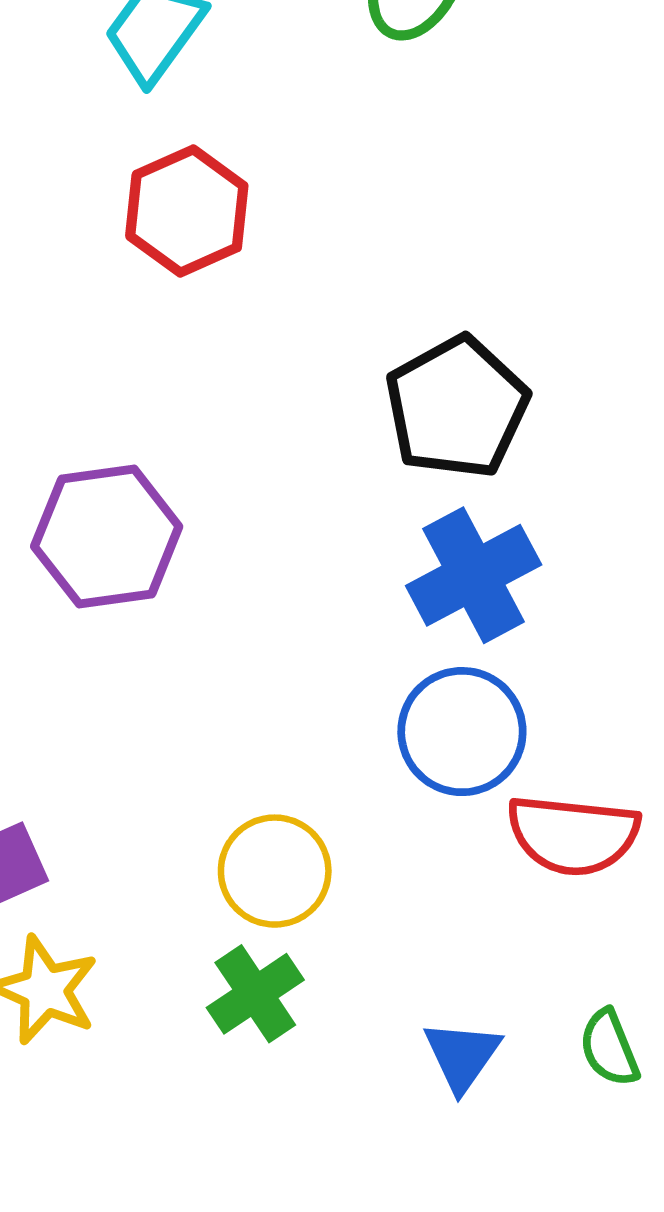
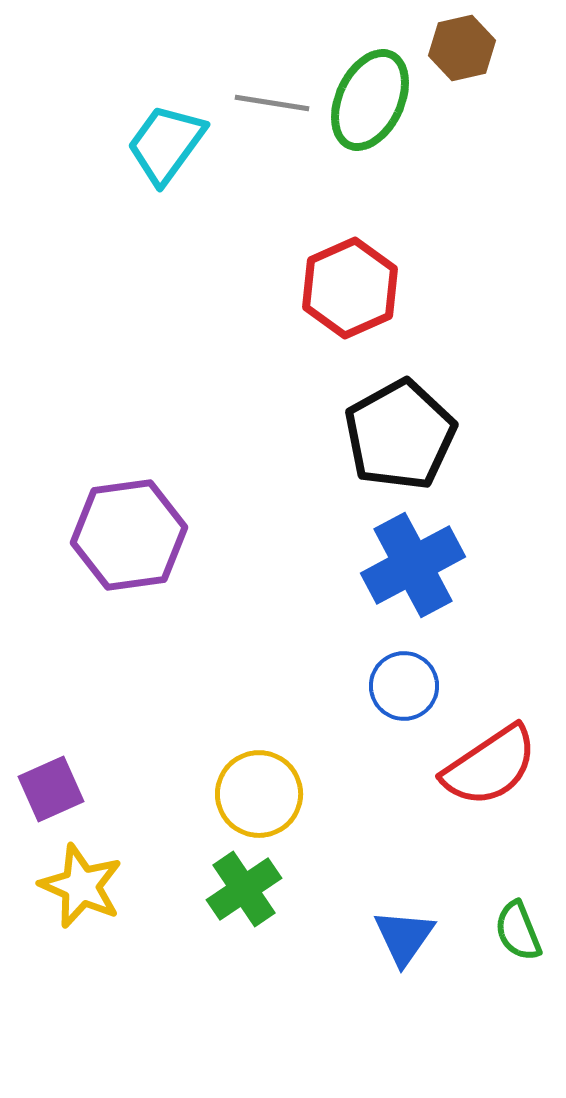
red hexagon: (187, 211) -> (350, 288), moved
blue circle: (462, 732) -> (404, 686), size x0.7
red semicircle: (573, 835) -> (490, 766), turned -40

